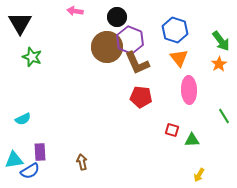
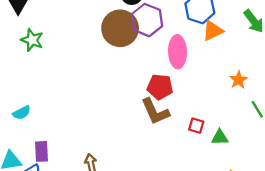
orange triangle: (179, 58) -> (213, 31), moved, turned 42
brown L-shape: (137, 63) -> (155, 112), moved
orange star: (219, 64) -> (238, 80), moved
pink ellipse: (189, 90) -> (178, 52), moved

